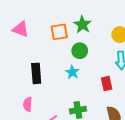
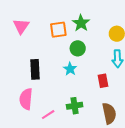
pink triangle: (21, 29) -> (21, 26), turned 42
pink semicircle: (28, 104) -> (26, 99), size x1.5

